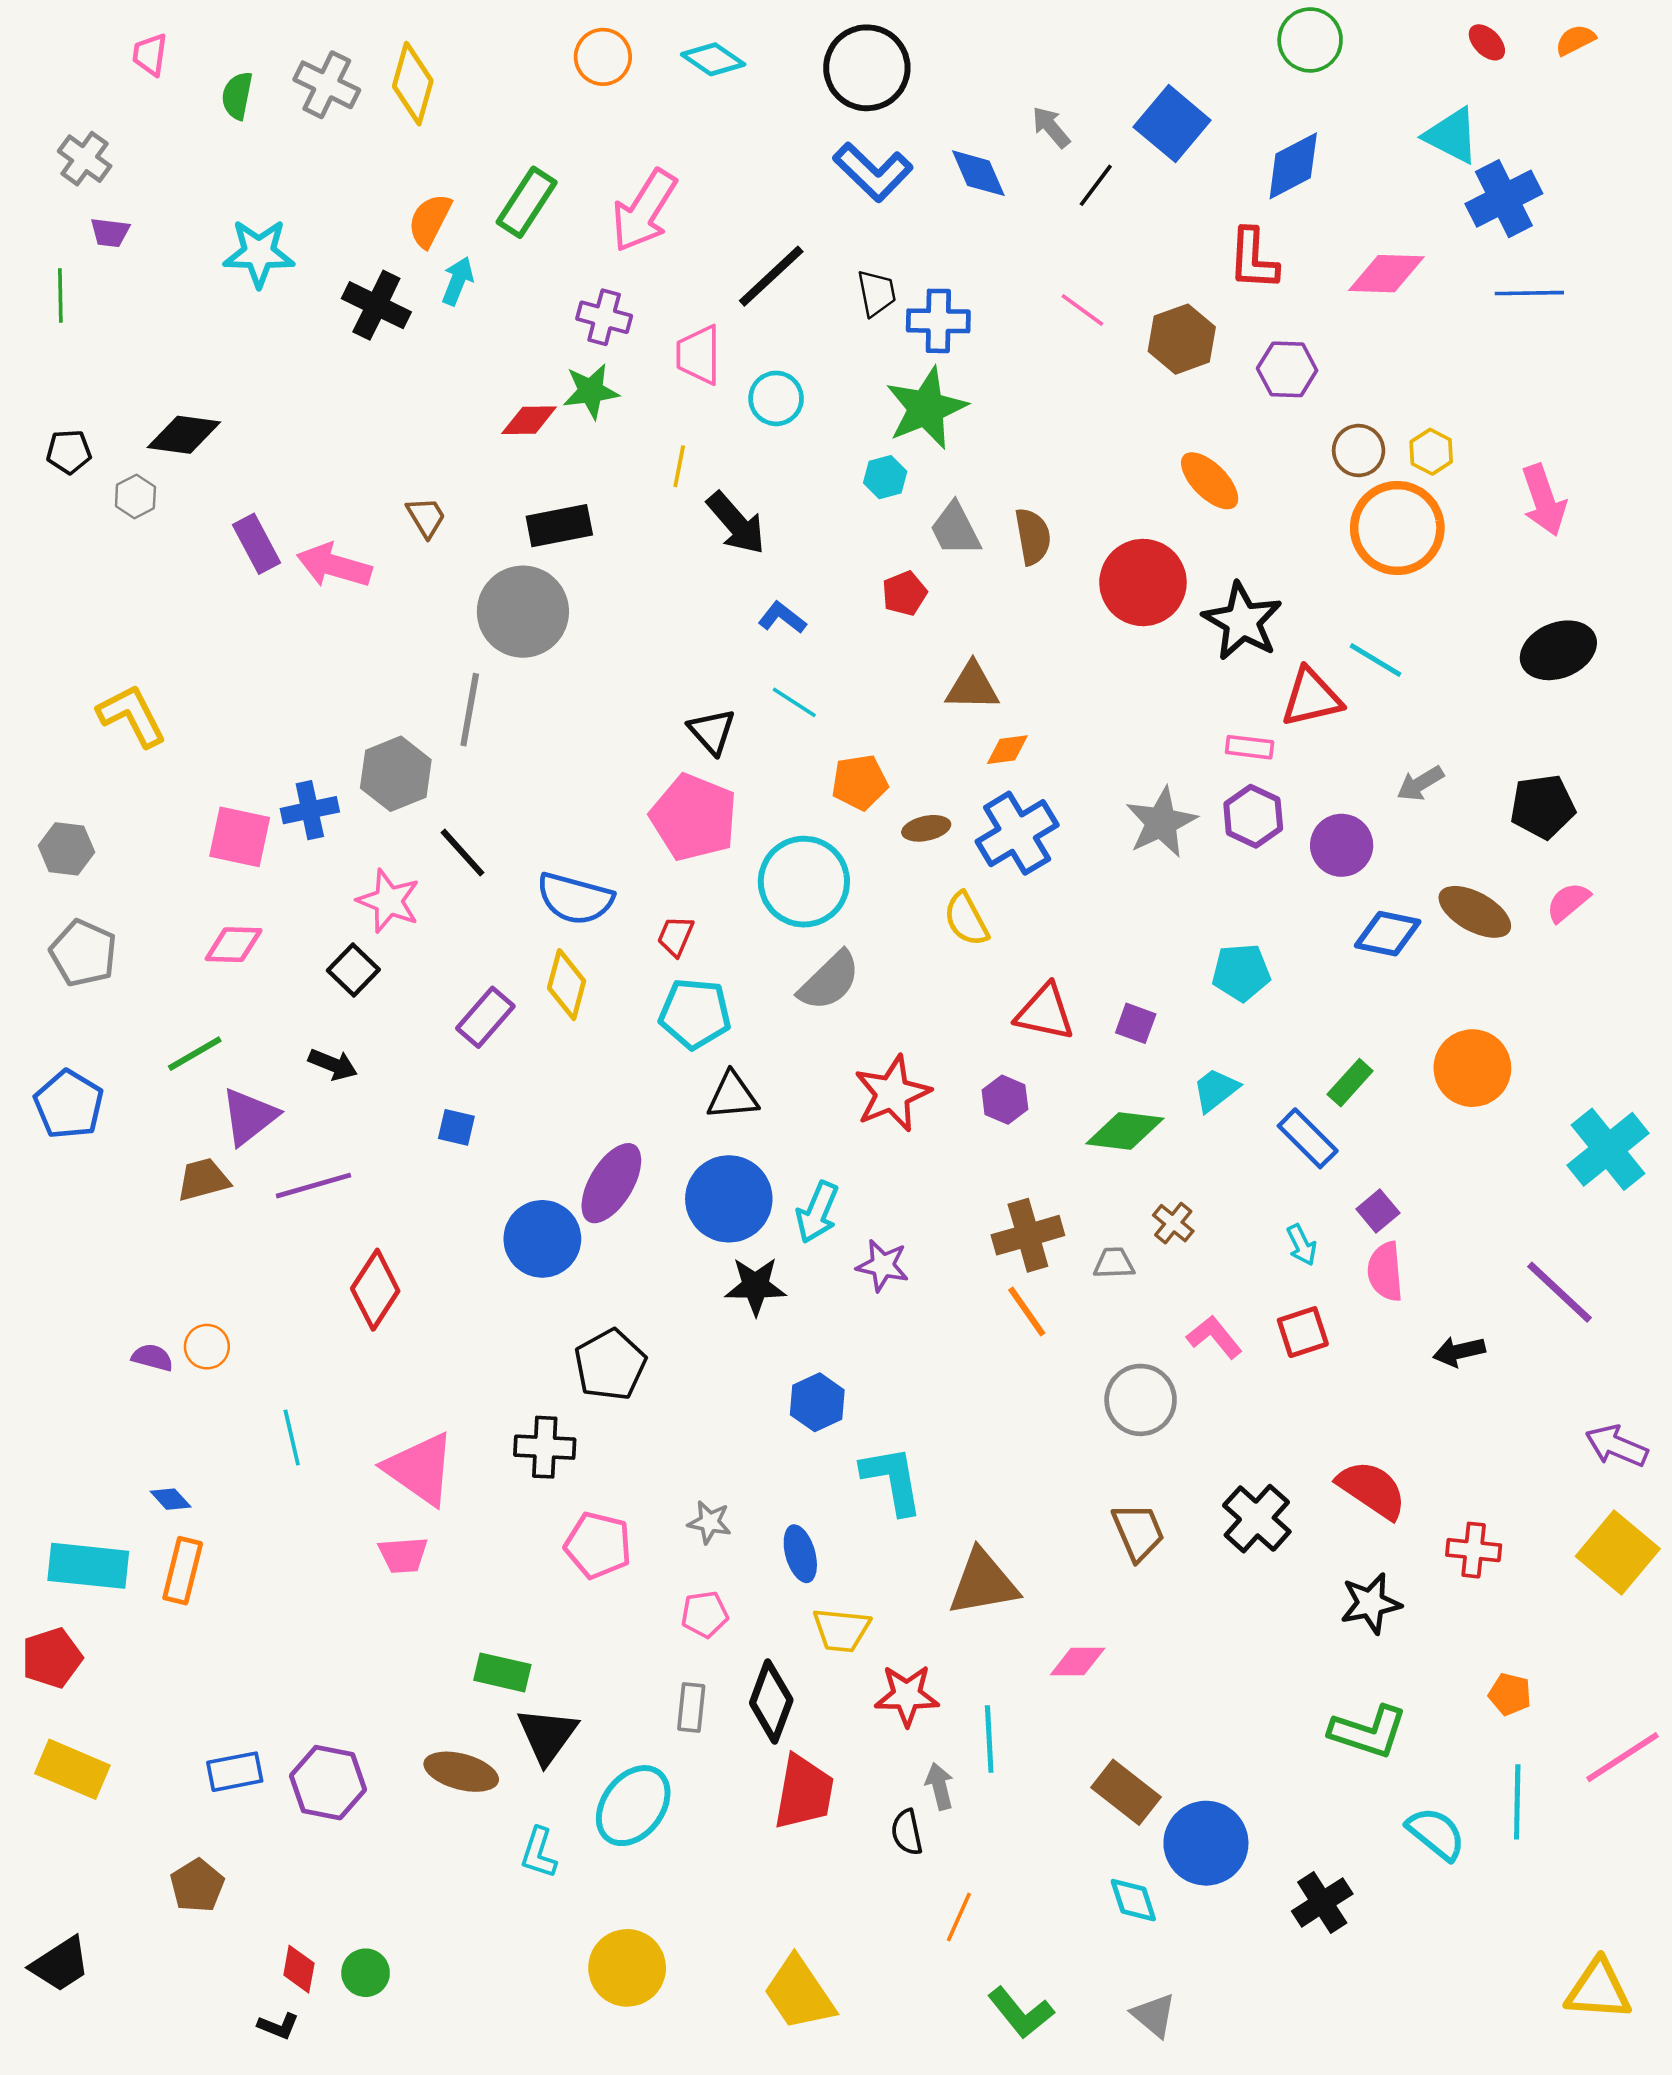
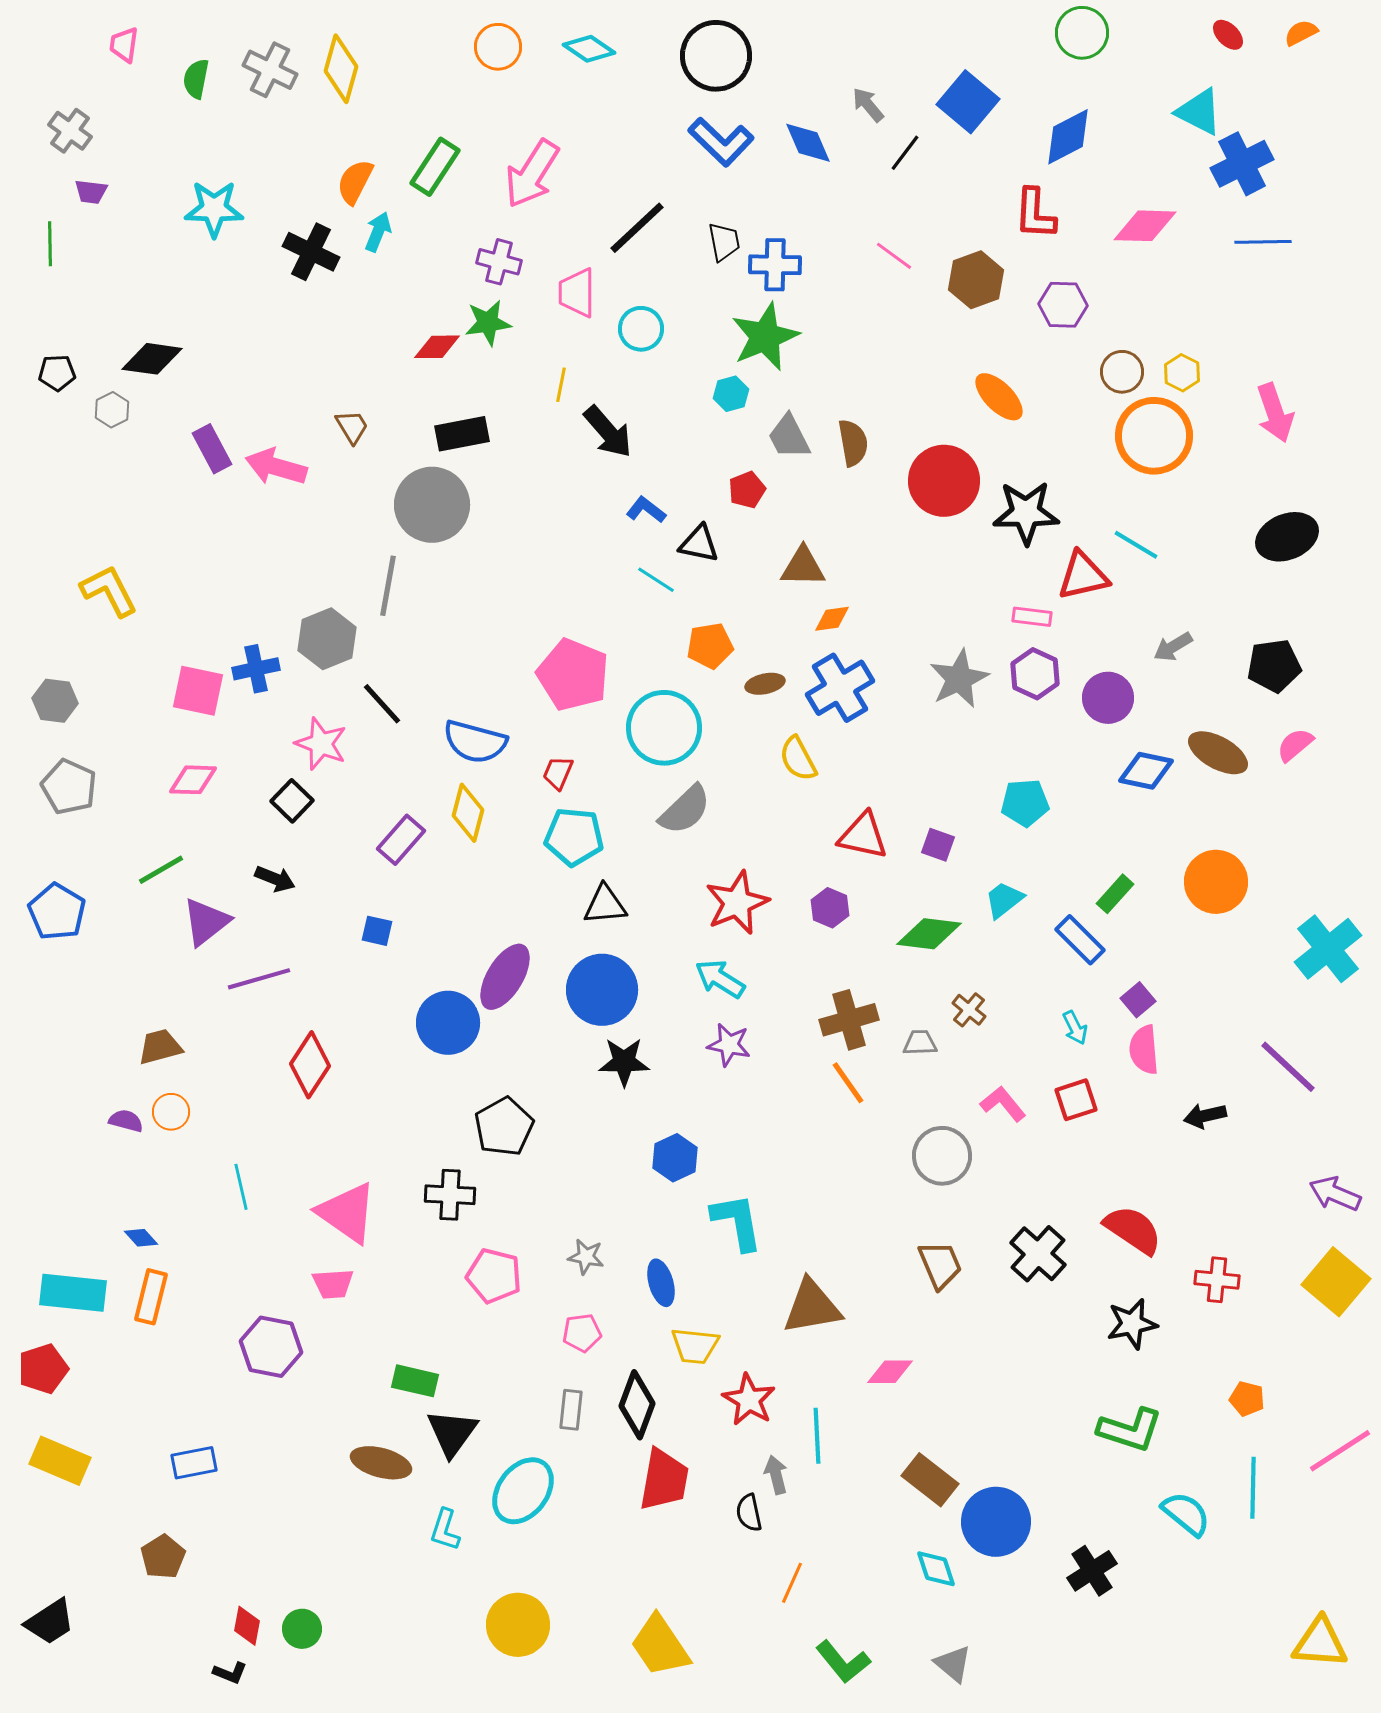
black star: (1242, 621) -> (1026, 513), turned -30
black triangle: (712, 731) -> (699, 544), moved, turned -36
brown trapezoid: (203, 1180) -> (160, 1047), moved
cyan arrow: (817, 1212) -> (720, 979), moved, turned 99
red star: (907, 1695) -> (749, 1400), turned 30
purple hexagon: (328, 1783) -> (271, 1347), moved

